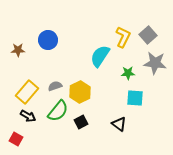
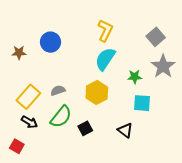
yellow L-shape: (123, 37) -> (105, 30), moved
gray star: (155, 63) -> (163, 66), turned 30
yellow hexagon: (80, 92) -> (97, 93), moved

